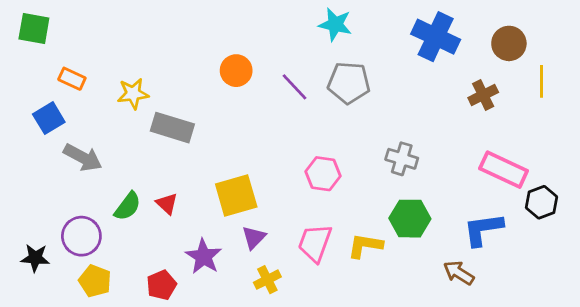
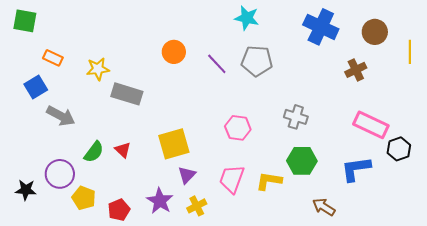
yellow line: (542, 81) -> (410, 52), moved
purple star: (204, 257) -> (160, 201), moved
brown arrow: (459, 273) -> (324, 207), moved
yellow pentagon: (95, 281) -> (84, 198), moved

